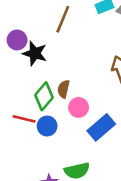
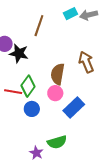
brown semicircle: (64, 89) -> (58, 74), moved, size x1.5
red line: (24, 119) -> (13, 92), moved

